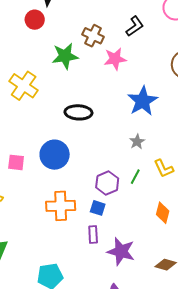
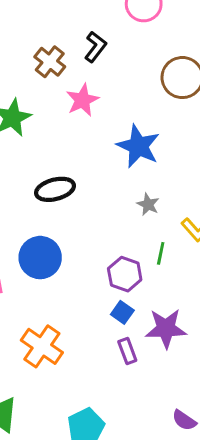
brown cross: (93, 36) -> (50, 62), moved, turned 30
orange cross: (61, 206) -> (42, 346), moved, turned -36
blue square: (98, 208) -> (122, 312), turned 35
purple star: (121, 251) -> (166, 328), moved

